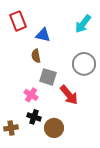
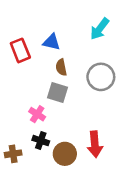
red rectangle: (18, 21) -> (20, 50), moved
brown semicircle: (36, 56) -> (61, 67), moved
red arrow: (69, 95) -> (95, 144), moved, turned 35

